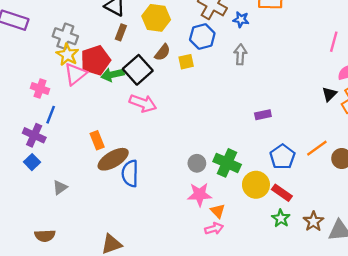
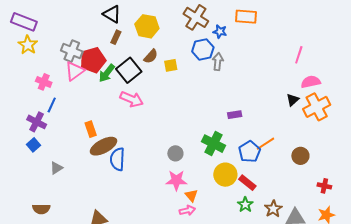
gray cross: (65, 36) -> (72, 51), moved
blue hexagon: (202, 36) -> (203, 49), moved
yellow star: (67, 55) -> (28, 45), moved
green arrow: (112, 75) -> (107, 73), turned -42
orange line: (317, 148) -> (265, 144), moved
green cross: (227, 163) -> (214, 144), moved

